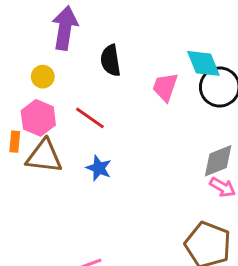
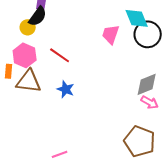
black semicircle: (111, 60) -> (38, 16), moved, turned -135

